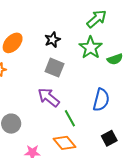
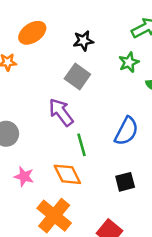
green star: (91, 48) -> (129, 62), size x0.7

